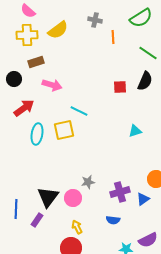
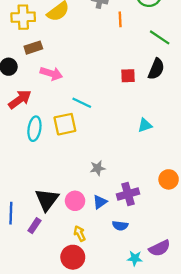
gray star: (88, 182) -> (98, 168), moved
blue triangle: (143, 199) -> (100, 202), moved

